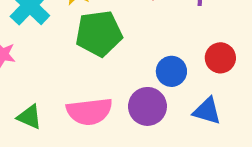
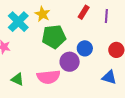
blue circle: (171, 71) -> (85, 48), moved
purple circle: (147, 106) -> (70, 62), moved

